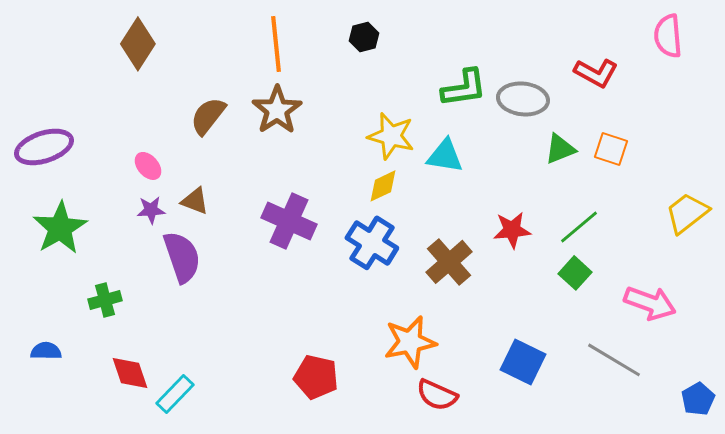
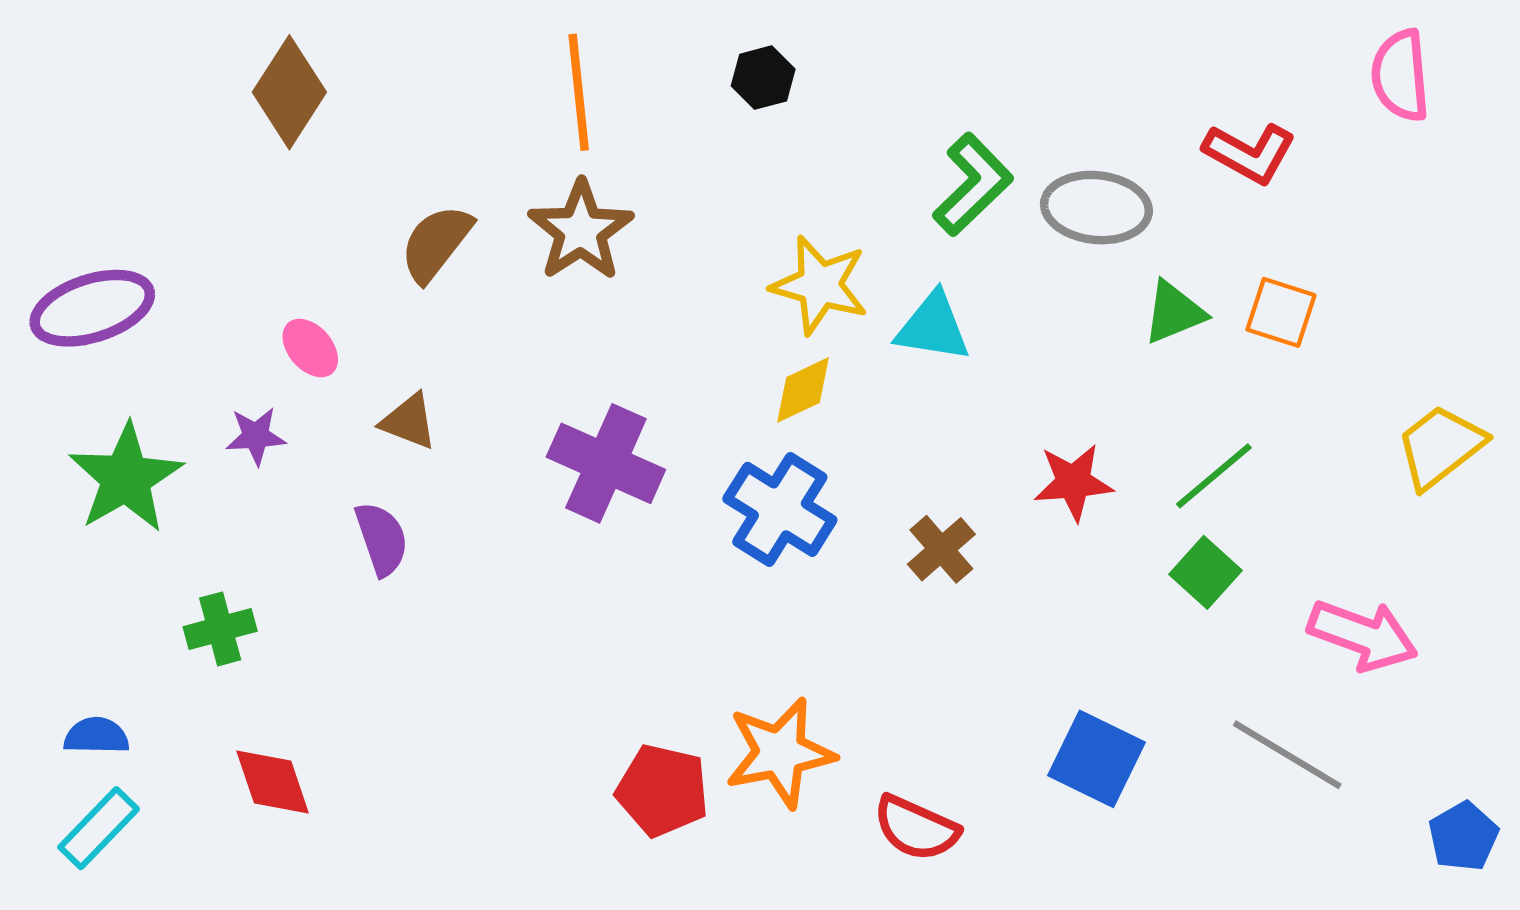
green L-shape: (464, 88) -> (973, 184), turned -36
purple star: (151, 210) -> (256, 436), moved
purple semicircle: (182, 257) -> (382, 539), size x0.7
brown cross: (449, 262) -> (941, 549), size x0.7
orange star: (410, 342) -> (780, 753), moved
cyan rectangle: (175, 394) -> (99, 828), moved

